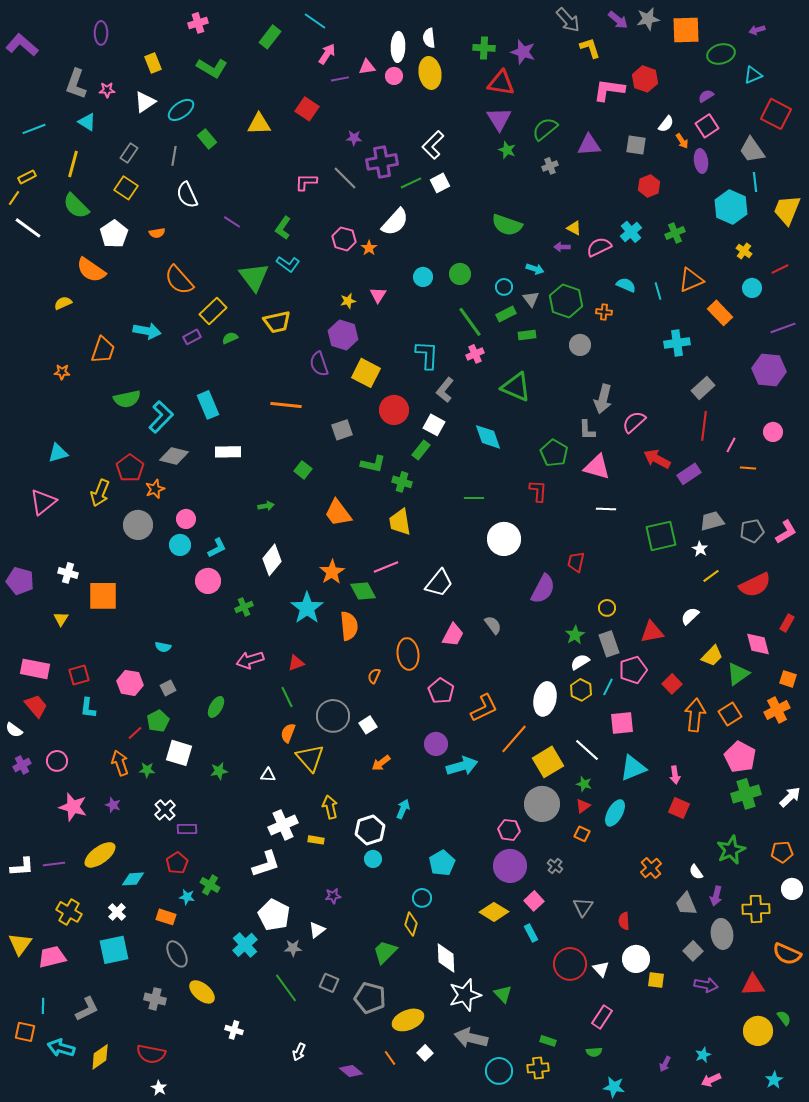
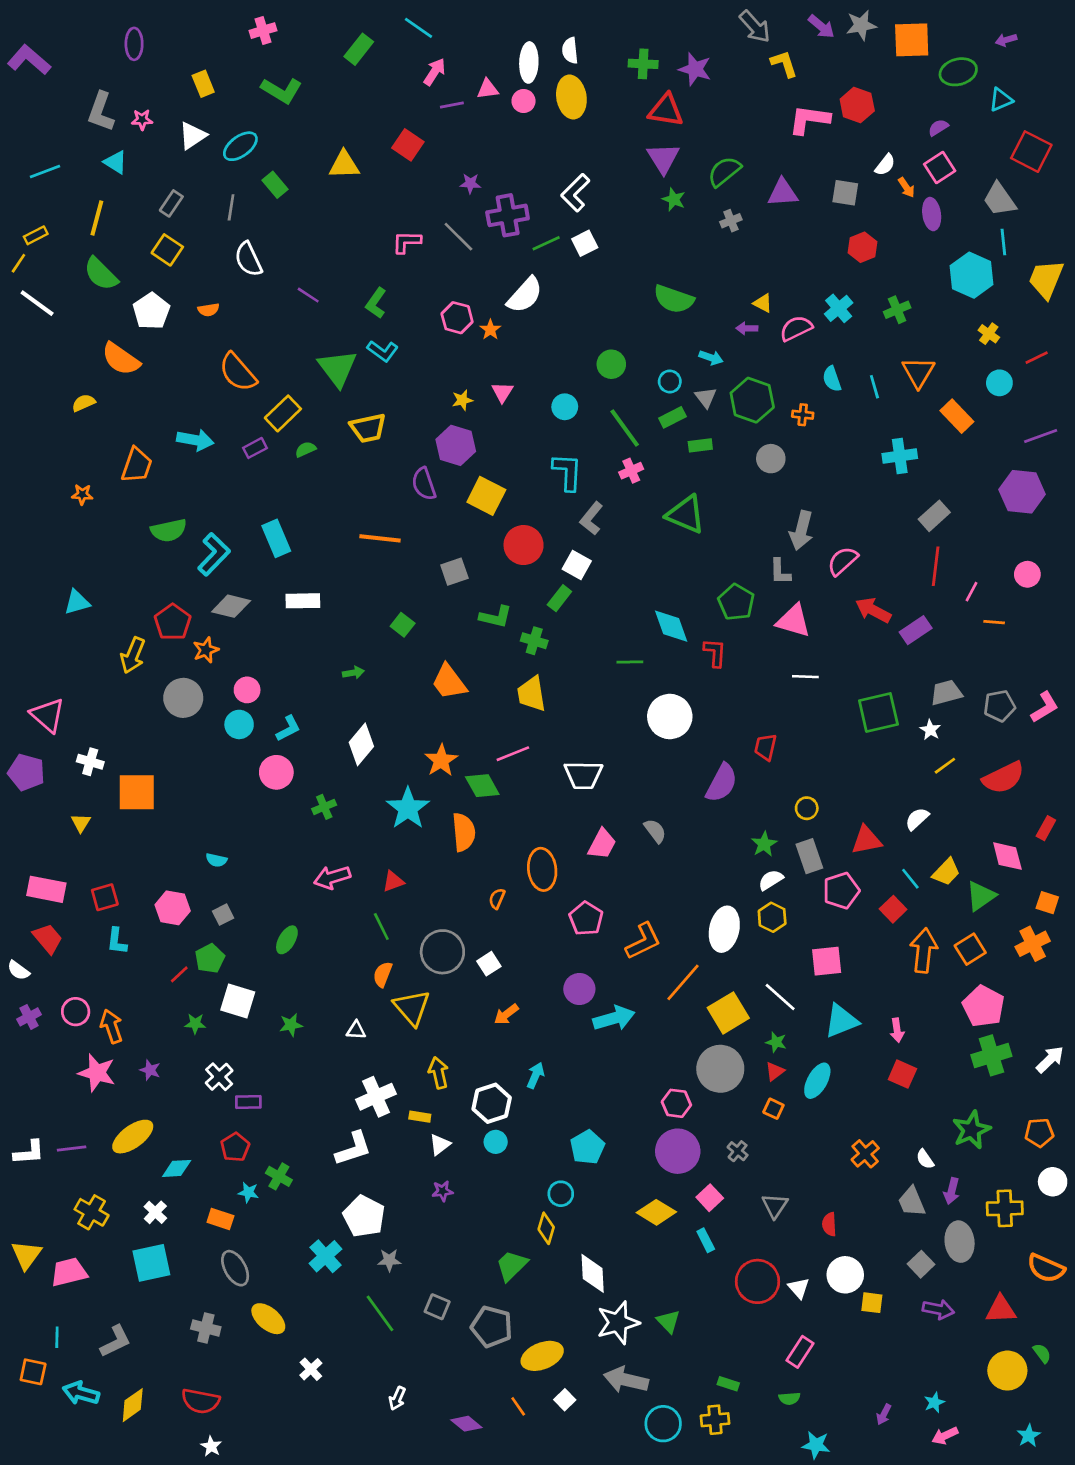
cyan circle: (423, 277) -> (565, 407), moved
orange triangle: (691, 280) -> (918, 372), turned -36
cyan semicircle: (626, 285) -> (832, 379), turned -132
cyan diamond: (488, 437) -> (671, 626), moved
pink triangle: (43, 502) -> (48, 715), moved, turned -40
white trapezoid: (439, 583) -> (583, 775), turned 52
cyan line: (608, 687) -> (910, 879), moved, turned -66
orange arrow: (120, 763) -> (111, 1026), moved
white triangle: (317, 930) -> (440, 1145), moved
white cross: (234, 1030) -> (311, 1369), turned 30

